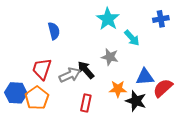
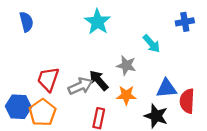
cyan star: (108, 19) -> (98, 22), moved
blue semicircle: (54, 31) -> (26, 22), moved
red semicircle: (163, 88) -> (187, 101), turned -45
orange star: (118, 89) -> (126, 95), moved

